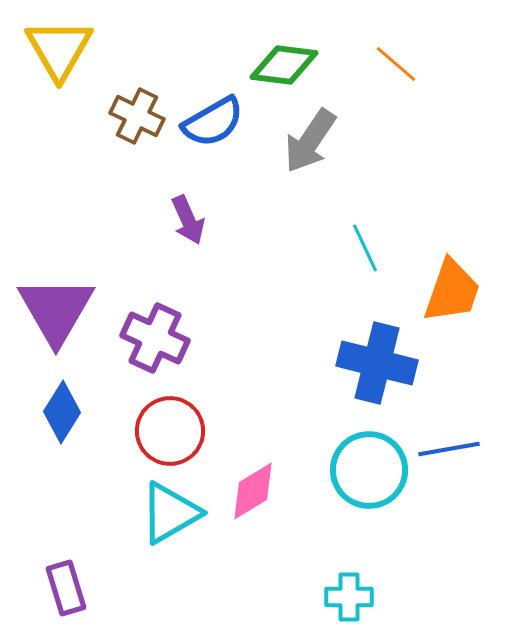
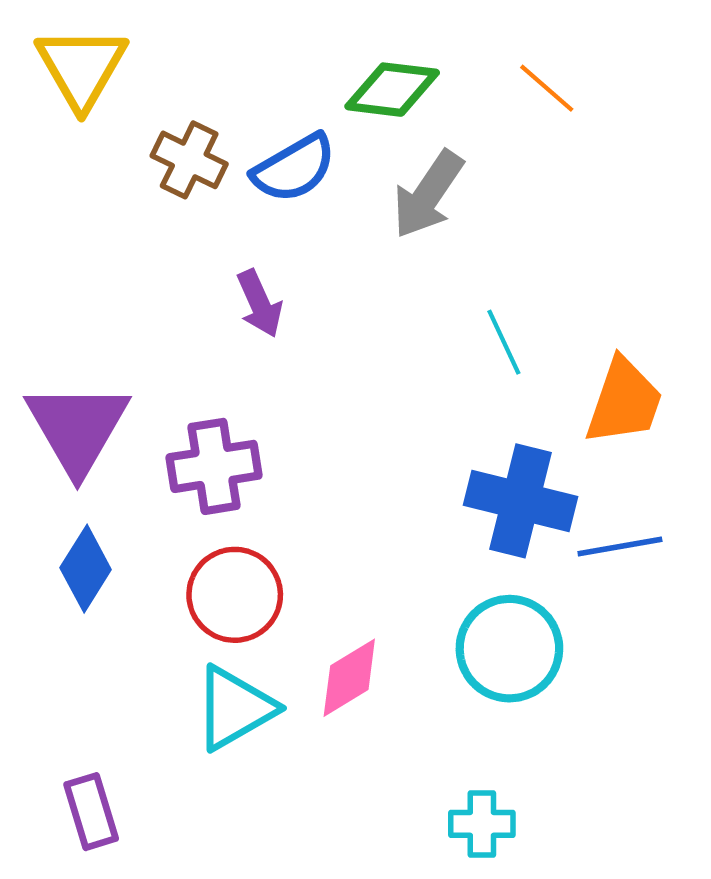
purple cross: (155, 338) -> (214, 466), turned -34
blue line: (449, 449) -> (620, 546), moved

